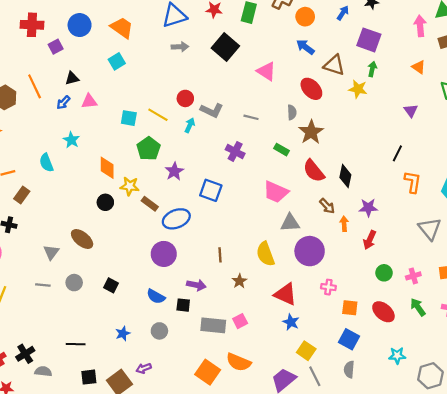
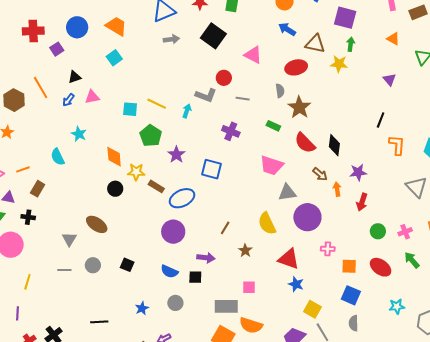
red ellipse: (311, 89) -> (296, 67), turned -55
red circle: (185, 98) -> (224, 78), moved
brown line: (220, 255) -> (225, 228), turned 40
pink square: (240, 321) -> (249, 287), turned 32
gray rectangle: (213, 325) -> (226, 306), moved

